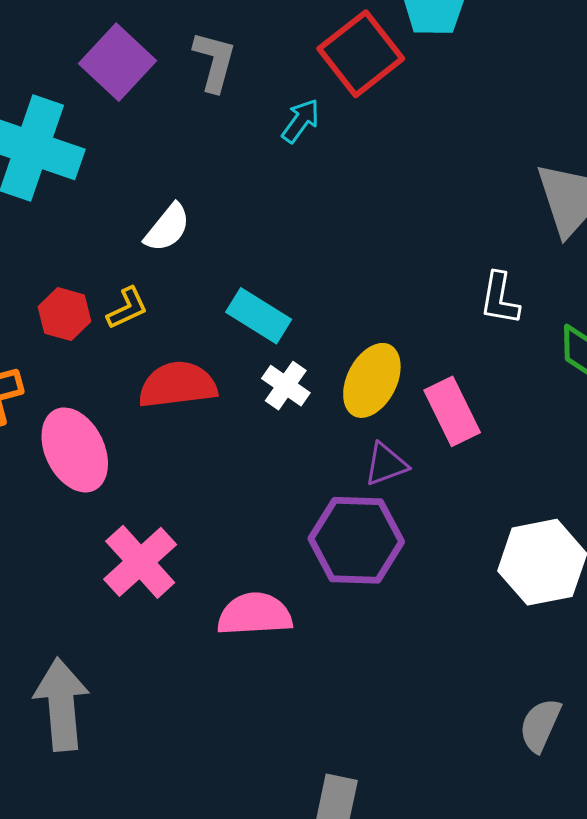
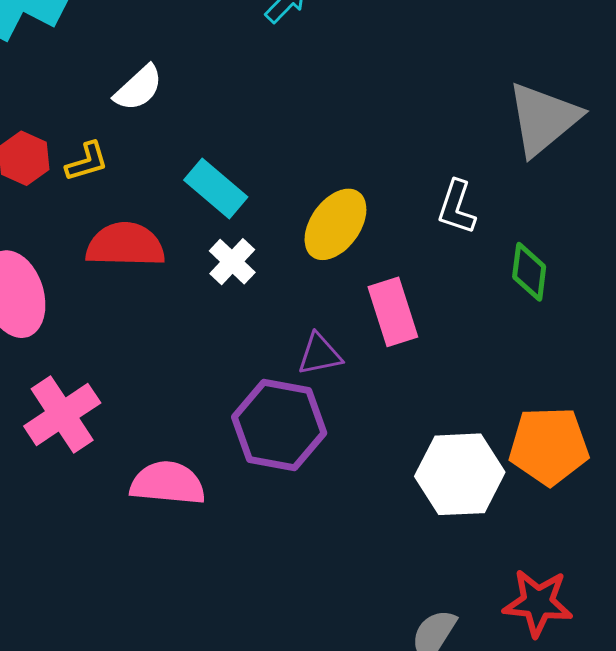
yellow ellipse: (372, 380) -> (335, 224), moved

